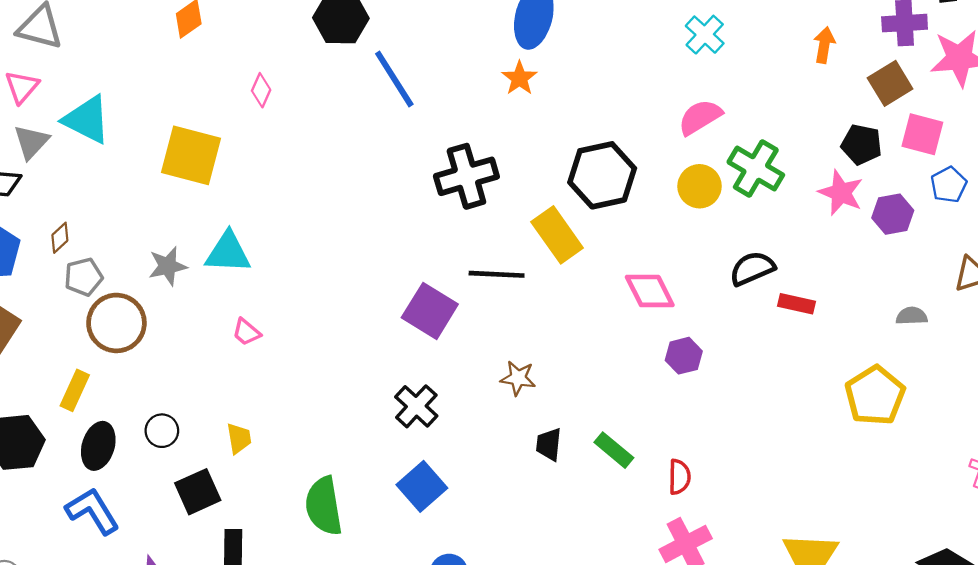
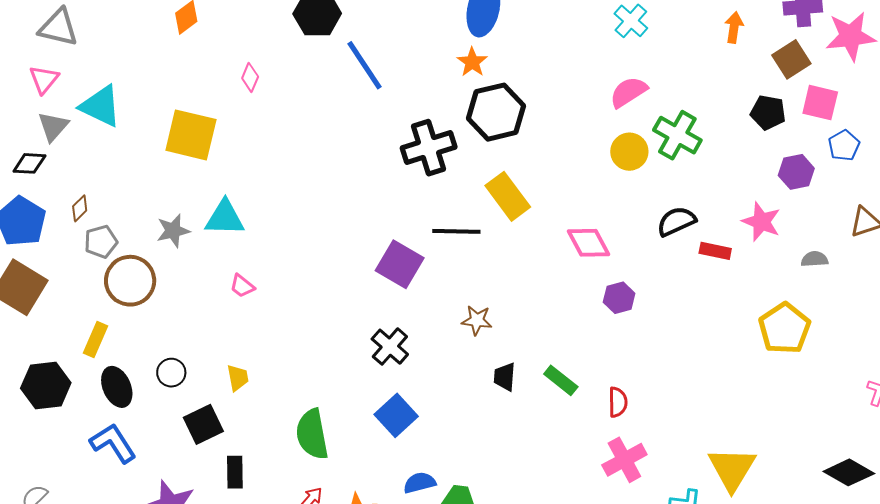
black hexagon: (602, 175) -> (496, 112), moved
pink star: (841, 193) -> (761, 222), moved
black ellipse: (98, 446) -> (117, 387), turned -39

